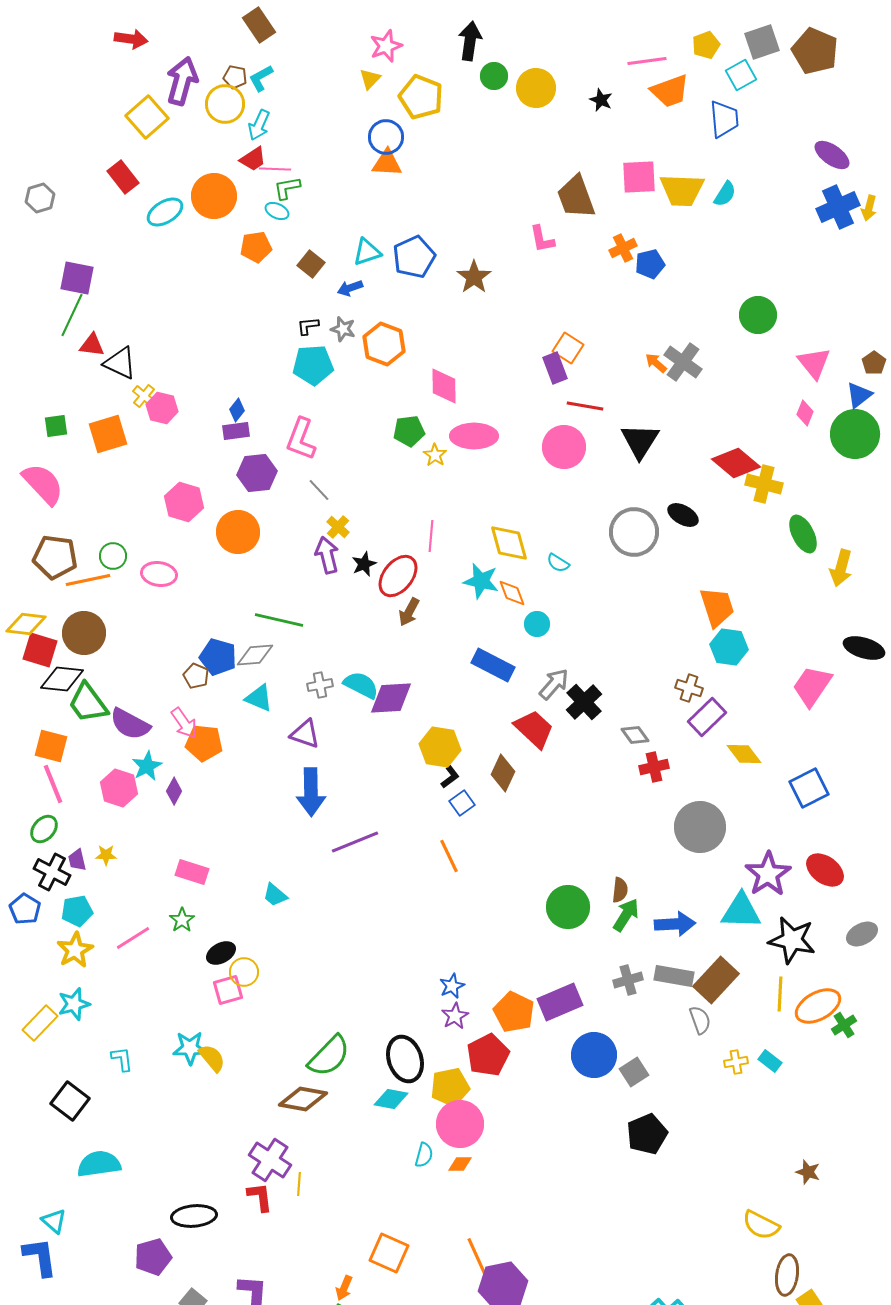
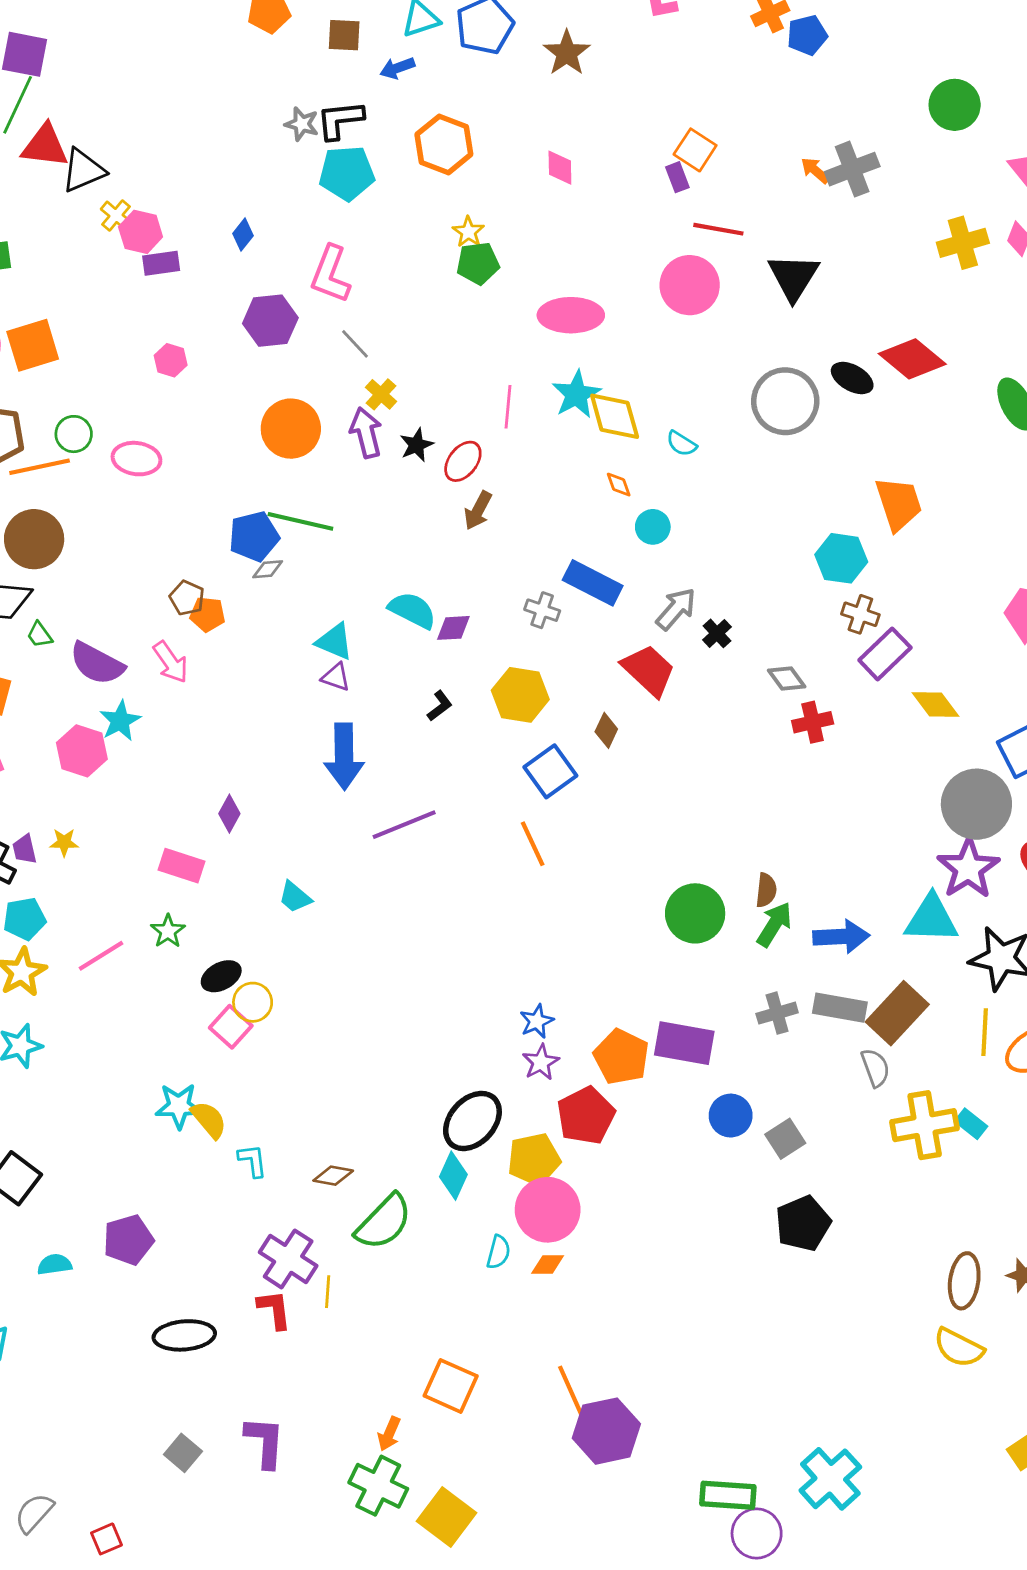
brown square: (311, 264) -> (344, 35), turned -36
black L-shape: (308, 326) -> (340, 120), size x1.6
gray star: (343, 329) -> (302, 124), moved
red triangle: (92, 345) -> (45, 146), size x1.4
gray cross: (683, 362) -> (852, 169), turned 33
black triangle: (120, 363) -> (83, 170), turned -48
purple rectangle: (555, 368) -> (677, 177), size x0.7
pink diamond: (444, 386) -> (560, 168), moved, size x0.7
purple rectangle: (236, 431) -> (161, 263), moved
orange square: (108, 434) -> (33, 345), moved
pink ellipse: (474, 436) -> (571, 315), moved
yellow star: (435, 455) -> (468, 232), moved
red diamond: (736, 463) -> (912, 359), moved
yellow cross: (764, 484) -> (963, 243), moved, turned -30
pink hexagon: (184, 502) -> (171, 360), size x0.6
orange circle: (238, 532) -> (291, 429), moved
red ellipse: (398, 576) -> (463, 461), size x0.7
cyan star: (481, 581) -> (576, 394), moved, turned 30
orange diamond: (512, 593) -> (619, 485), size x0.7
cyan hexagon: (729, 647) -> (841, 558), moved
gray diamond: (255, 655) -> (268, 569), size x0.6
blue pentagon: (218, 657) -> (254, 536), moved, turned -30
gray cross: (320, 685) -> (542, 610), moved, turned 30
cyan triangle: (259, 698) -> (335, 642), moved
purple diamond: (391, 698) -> (453, 628), size x0.6
black cross: (584, 702) -> (717, 633), size x0.6
green trapezoid: (88, 703) -> (40, 635), size x0.5
purple triangle: (305, 734) -> (336, 677), size x0.7
orange pentagon: (204, 743) -> (208, 614), moved, size x0.7
brown diamond: (503, 773) -> (606, 730), size x0.7
black L-shape: (450, 777) -> (440, 706), moved
purple diamond: (174, 791) -> (229, 814), moved
blue square: (462, 803) -> (550, 771), size x1.5
gray circle: (700, 827) -> (976, 804), moved
pink square: (228, 990) -> (231, 1027), turned -32
purple rectangle: (560, 1002) -> (684, 1043), turned 33
blue circle: (594, 1055) -> (731, 1116), size x0.7
green semicircle: (329, 1056) -> (384, 1222), moved
cyan L-shape: (122, 1059) -> (253, 1161), moved
black ellipse: (405, 1059) -> (472, 1121), turned 60
yellow cross: (736, 1062) -> (925, 1125), size x2.0
brown diamond: (303, 1099) -> (333, 1176), size x0.6
cyan diamond: (391, 1099) -> (453, 1176), turned -76
cyan semicircle: (99, 1164) -> (55, 1264), size x0.6
purple pentagon: (153, 1257) -> (128, 1240), moved
brown ellipse: (787, 1275) -> (964, 1281), moved

